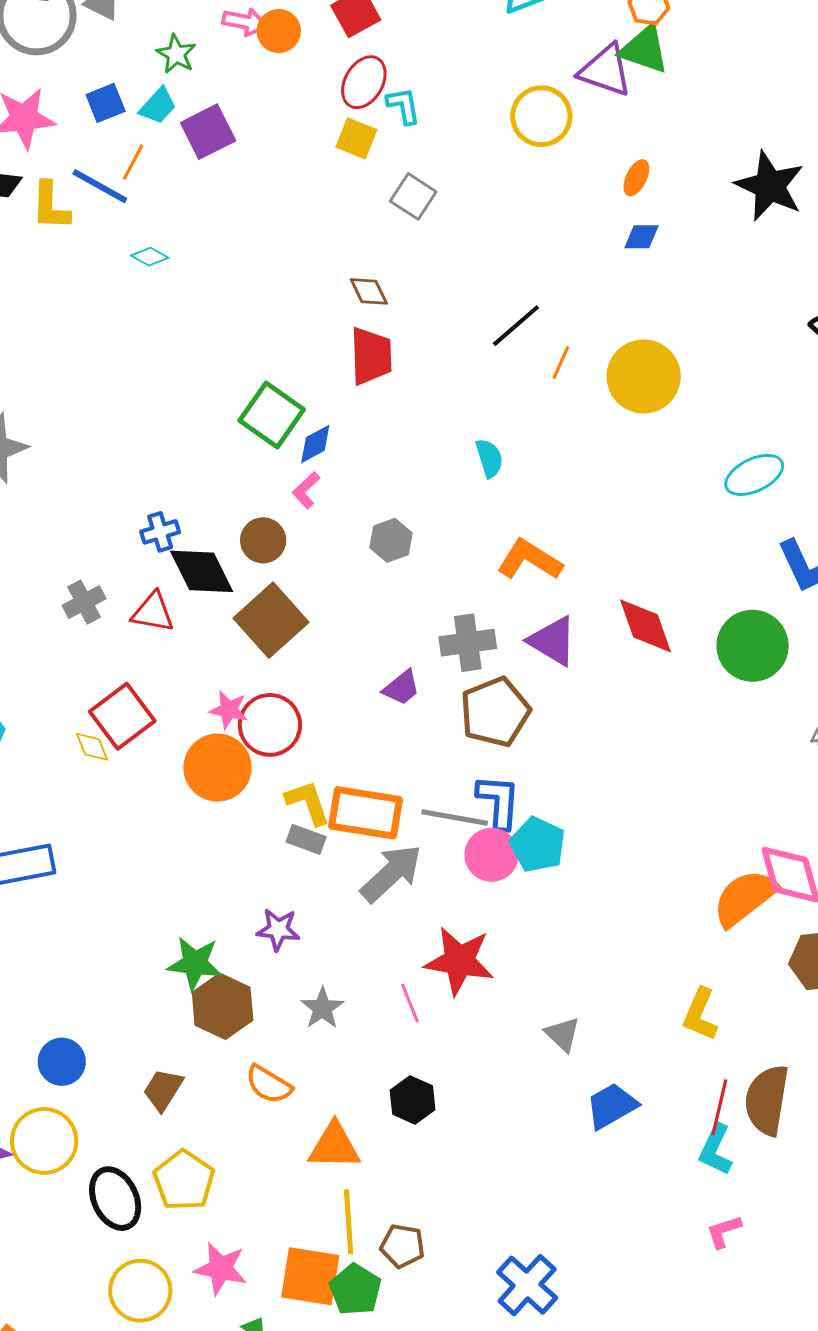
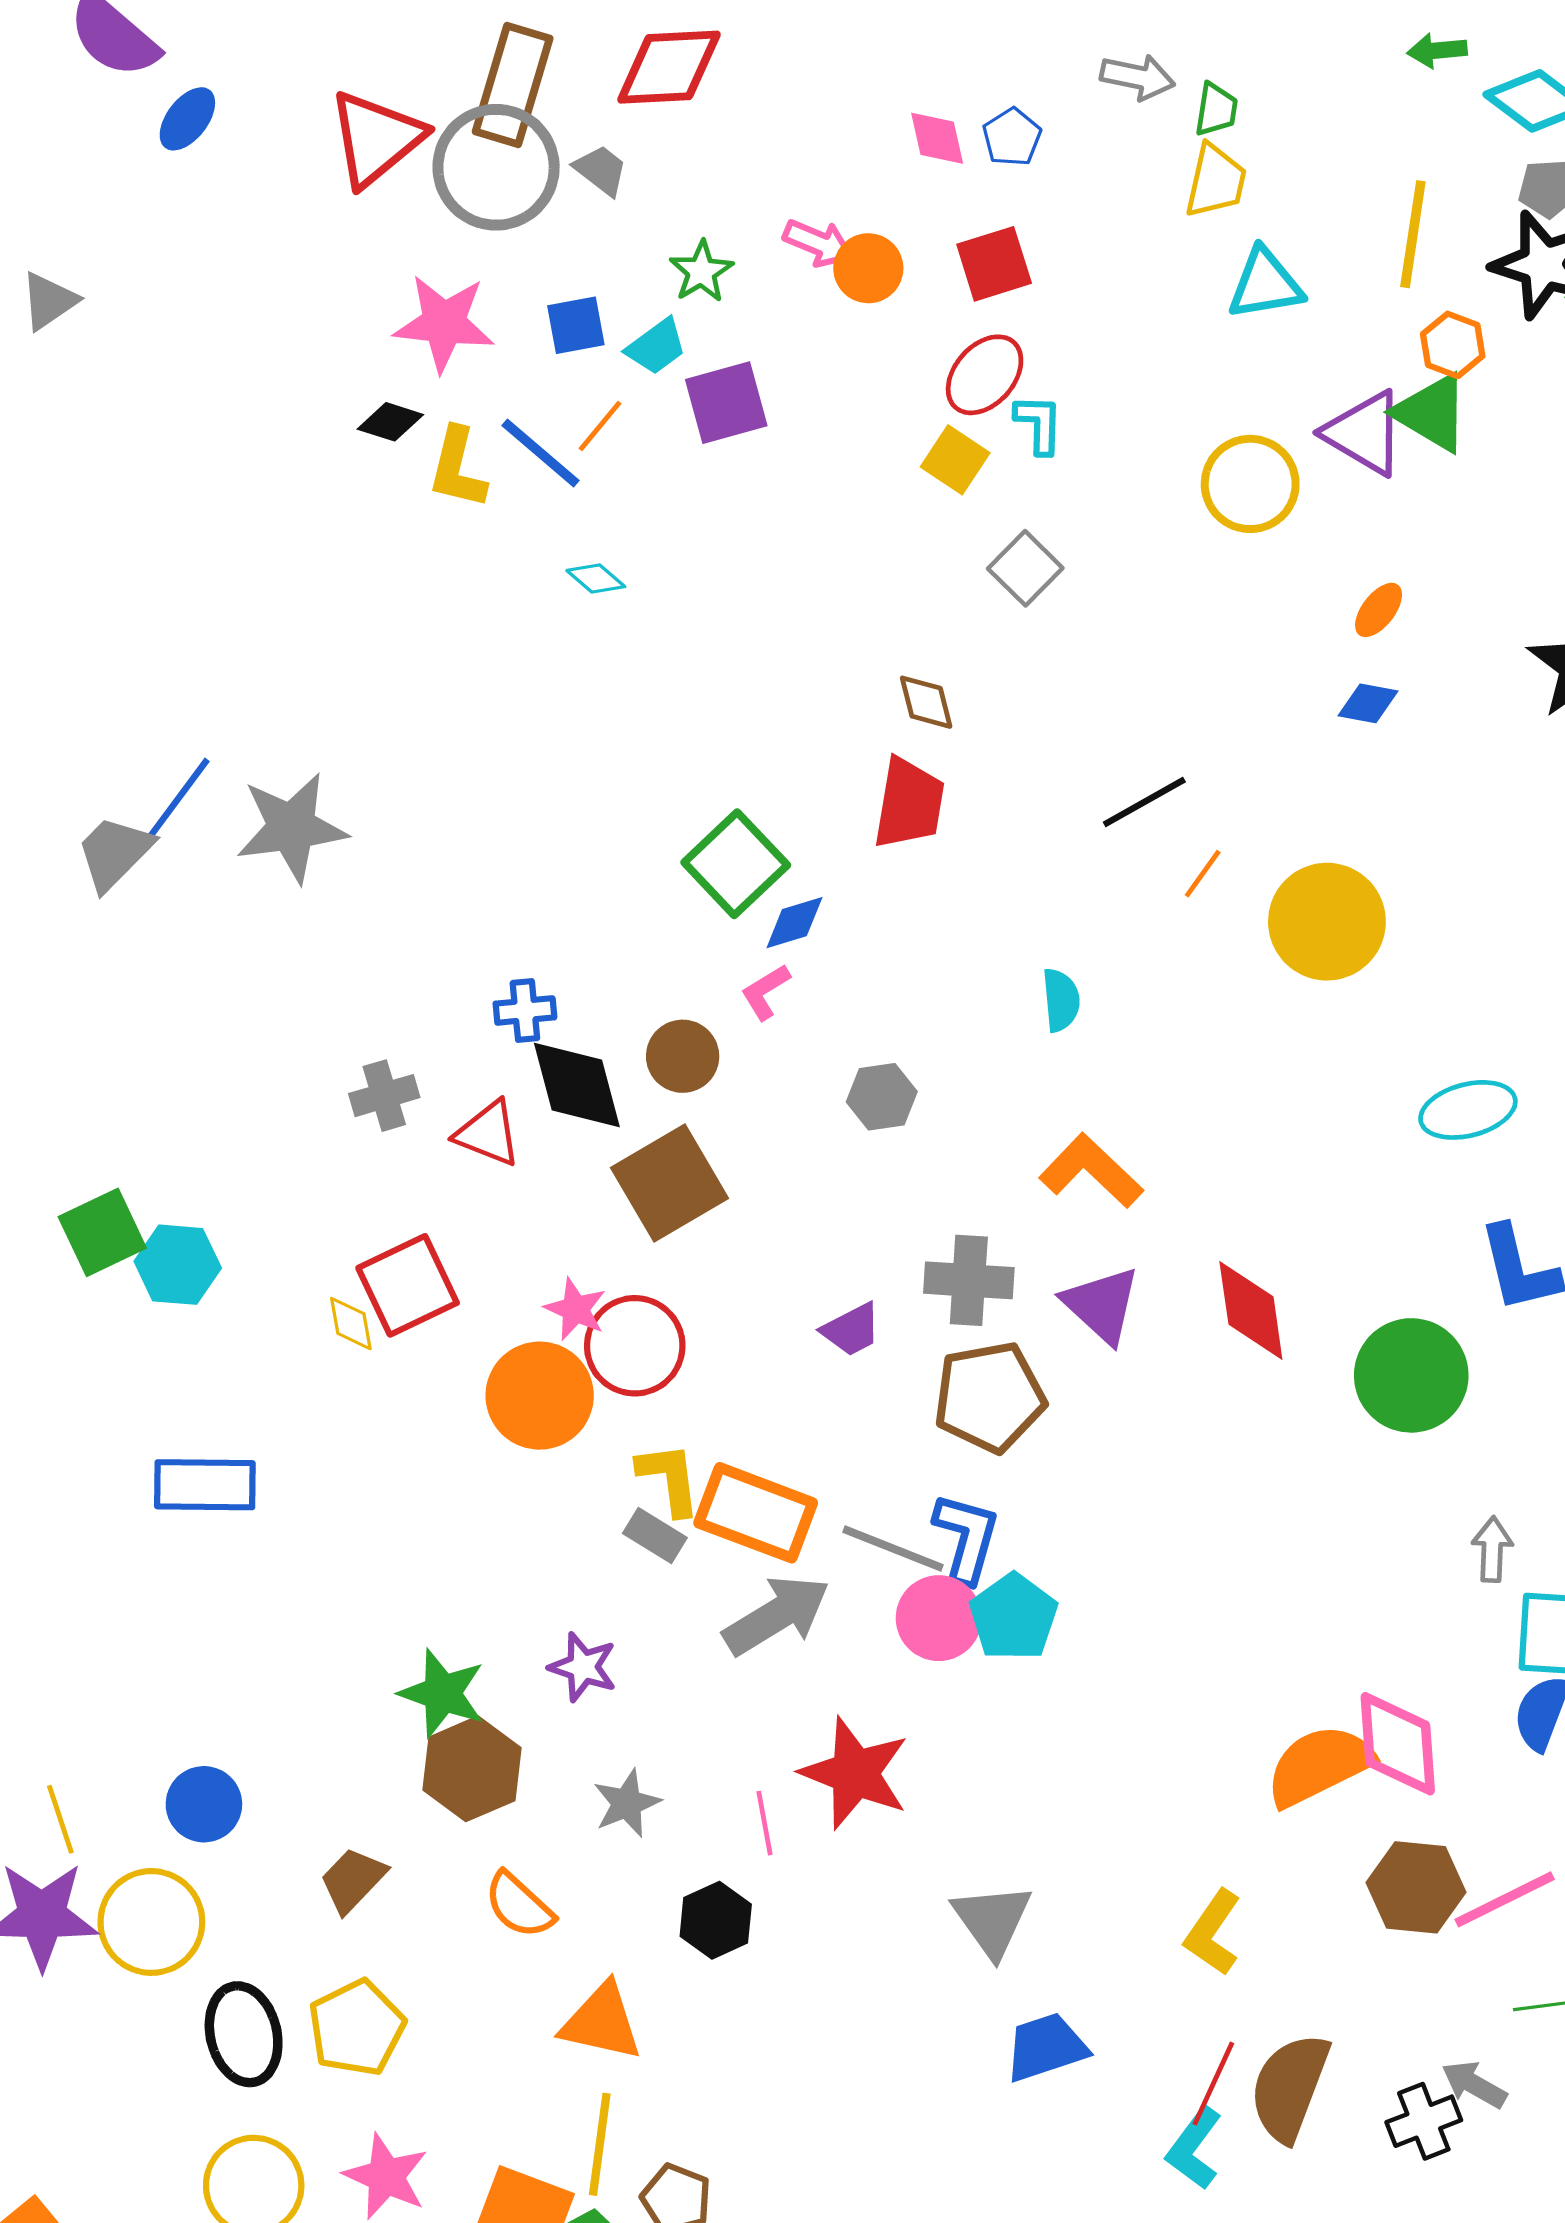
gray triangle: (562, 1034) -> (992, 1920), size x1.4
black hexagon: (413, 1100) -> (716, 1920), moved

